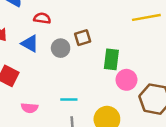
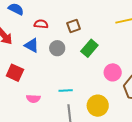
brown square: (83, 38) -> (74, 26), moved
green rectangle: (111, 59) -> (89, 48), moved, turned 36

